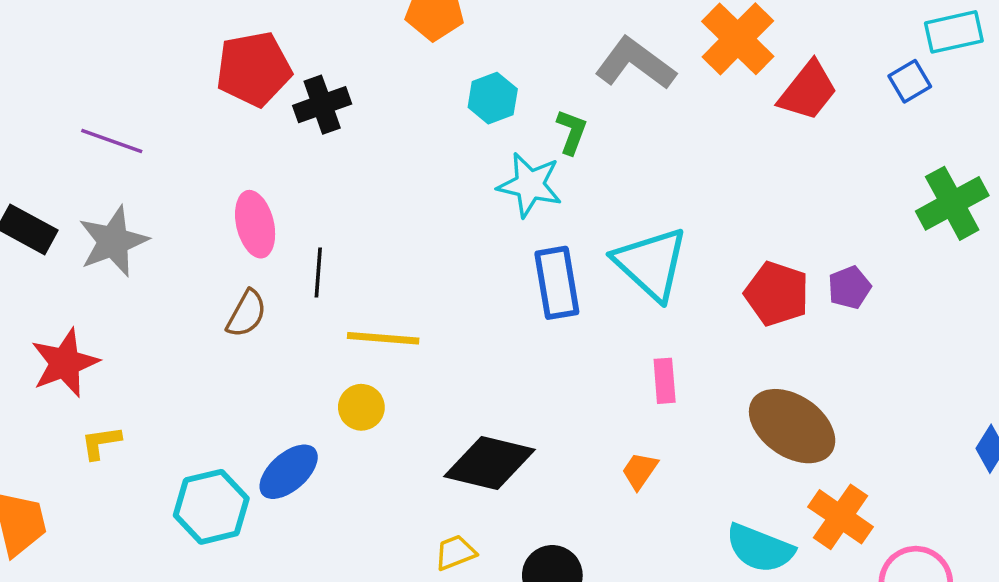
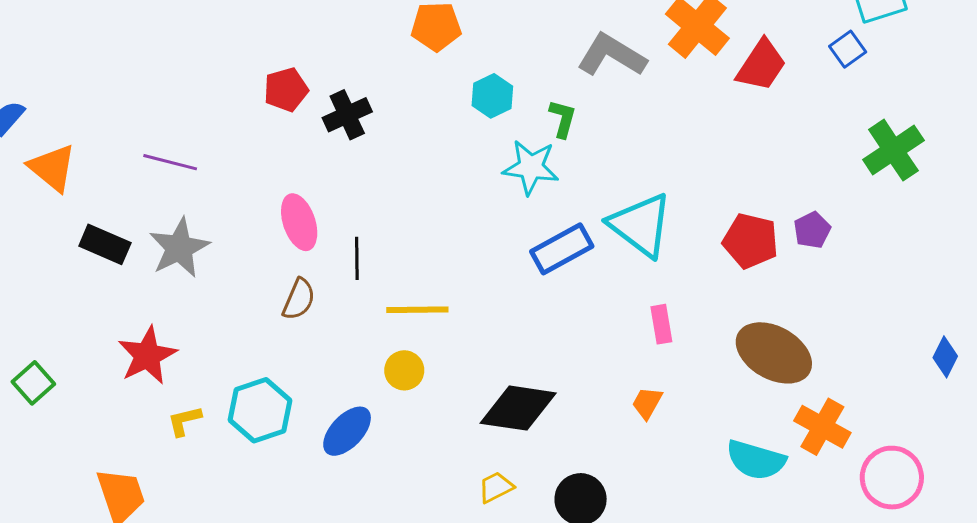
red pentagon: (254, 69) -> (286, 90), size x0.7
blue rectangle: (557, 283) -> (562, 249), turned 76
cyan hexagon: (211, 507) -> (260, 410), moved

